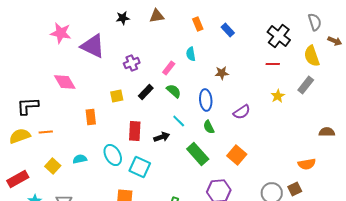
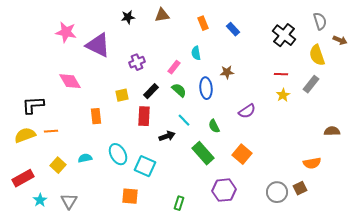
red line: (273, 64) -> (281, 74), moved
blue ellipse: (206, 100) -> (206, 88), moved
red rectangle: (135, 131) -> (144, 116), moved

